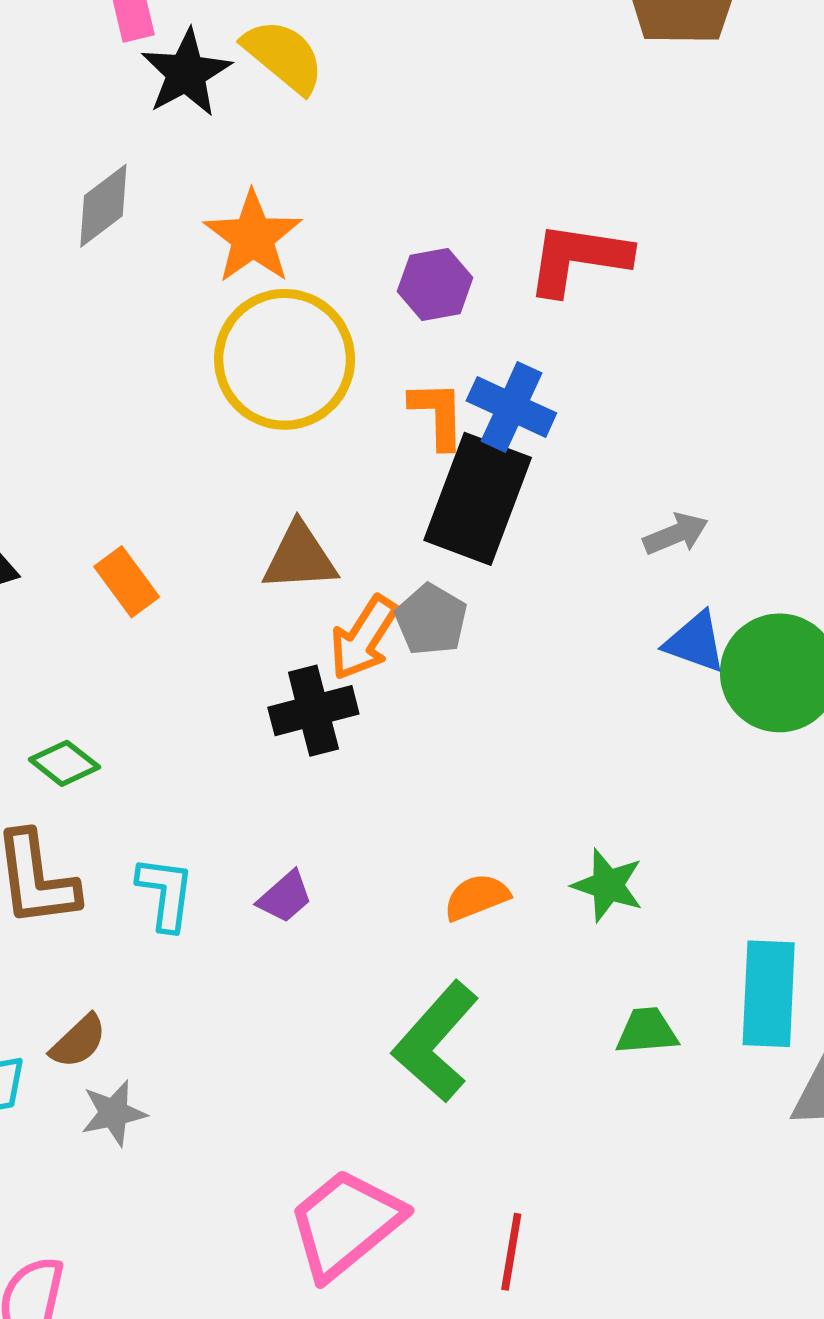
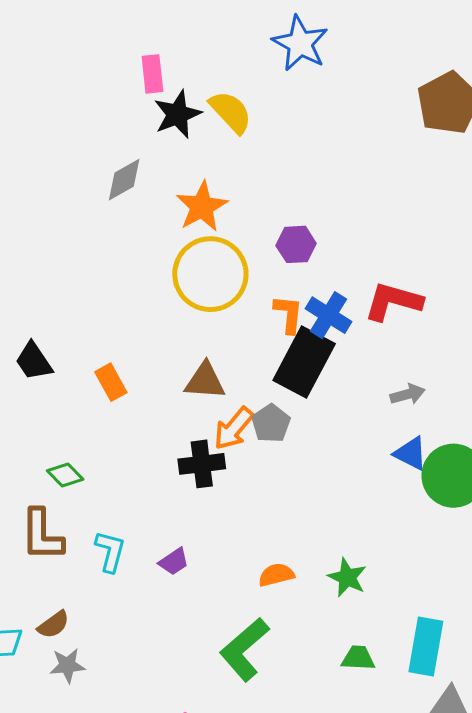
red L-shape: (578, 259) -> (393, 301), moved

